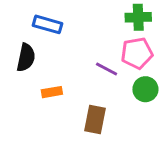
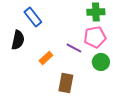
blue rectangle: (48, 24) -> (33, 17), turned 36
orange rectangle: (52, 92) -> (46, 58), moved, turned -32

